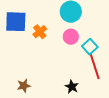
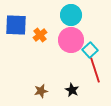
pink circle: (71, 37) -> (71, 40), size x1.6
brown star: (24, 86) -> (41, 91), moved

